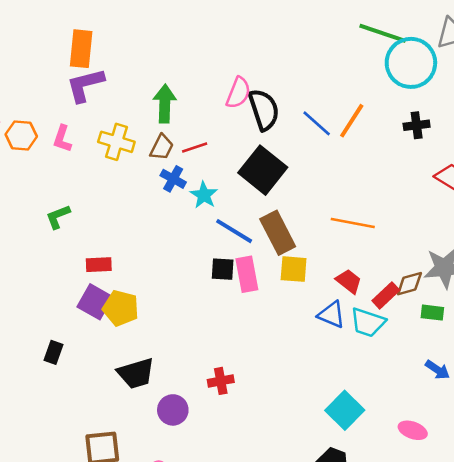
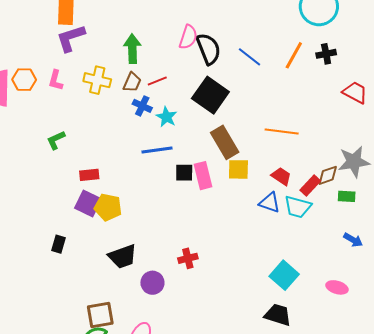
orange line: (352, 121) -> (294, 55), moved
blue line: (234, 231) -> (157, 150), moved, turned -36

